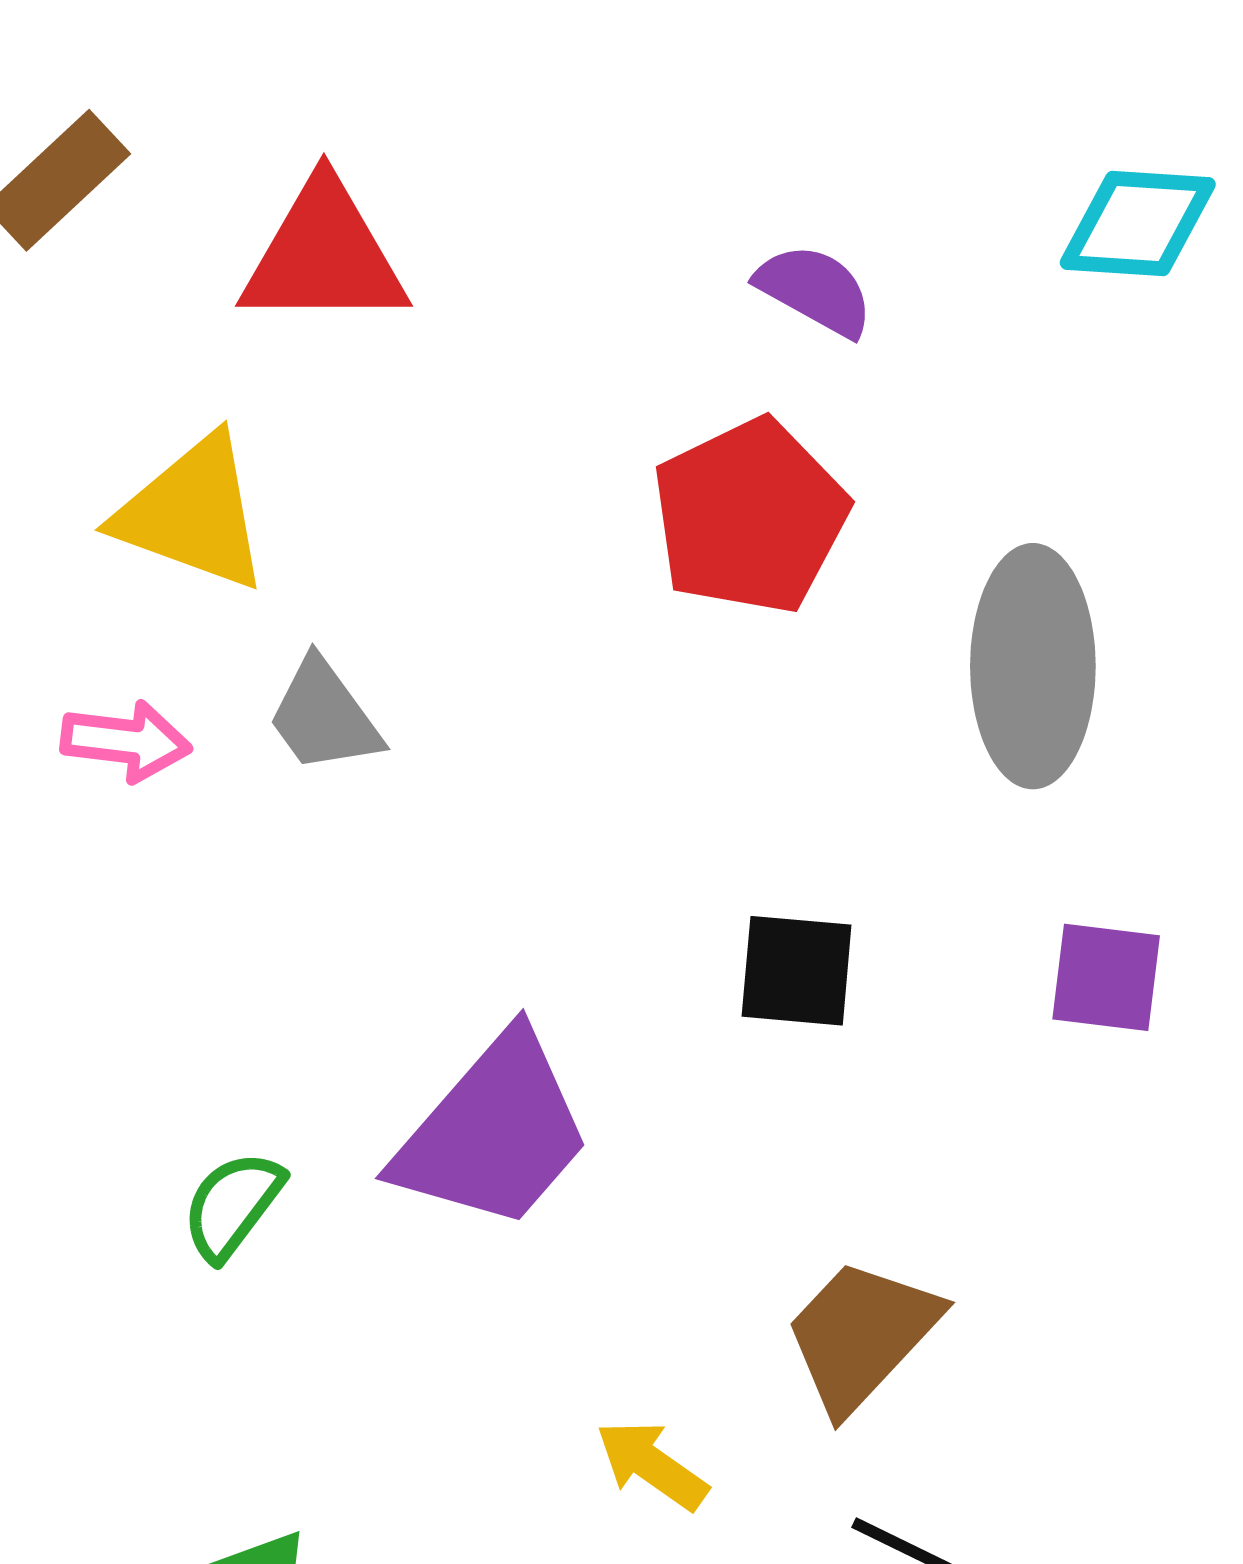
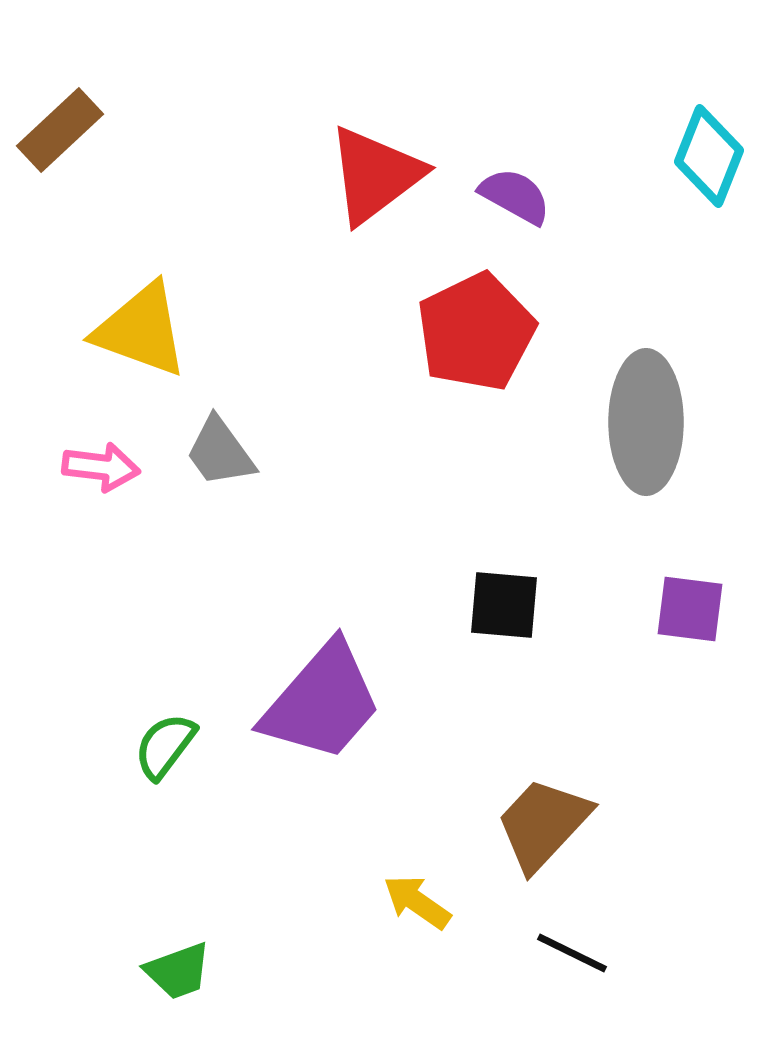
cyan diamond: (1138, 224) -> (709, 156), turned -72
red triangle: (324, 255) -> (375, 175), moved, turned -37

